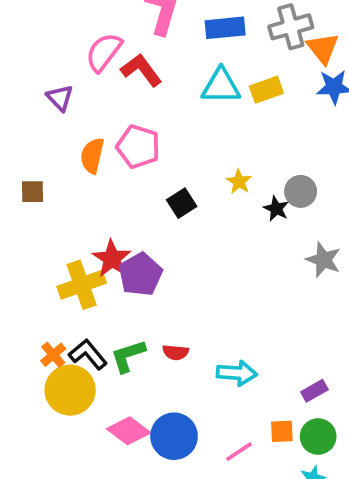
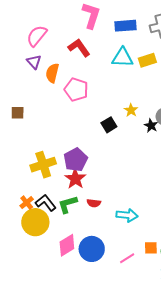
pink semicircle: (104, 52) -> (37, 36), moved
orange semicircle: (92, 156) -> (52, 73), moved
black square: (182, 203) -> (109, 125), moved
red star: (112, 259) -> (75, 179), moved
pink diamond: (129, 431) -> (67, 245), turned -70

